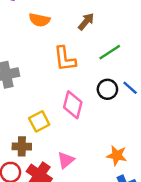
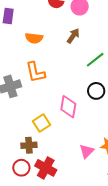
orange L-shape: (65, 59) -> (35, 72), moved
pink triangle: (66, 160) -> (87, 151), moved

